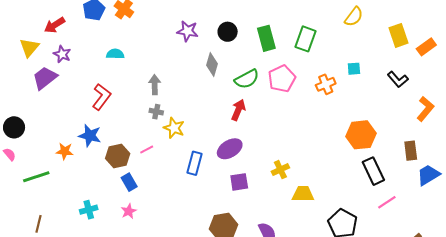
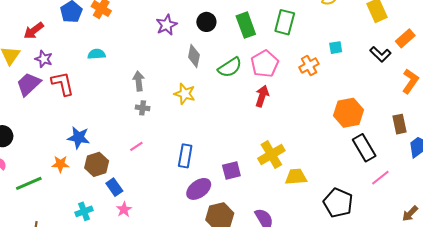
purple star: (188, 31) -> (167, 25), turned -30
orange rectangle: (426, 47) -> (405, 38), moved
red L-shape: (101, 97) -> (63, 84), moved, turned -44
red arrow: (238, 110) -> (262, 96), moved
yellow star: (174, 128) -> (185, 94), moved
purple ellipse: (230, 149) -> (199, 189), moved
orange star: (65, 151) -> (60, 164), moved
brown hexagon: (118, 156) -> (97, 164), moved
yellow cross: (280, 170) -> (271, 155), size x1.5
blue rectangle: (129, 182) -> (114, 187), moved

